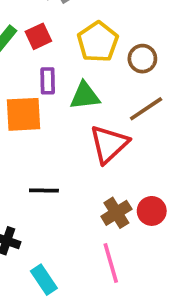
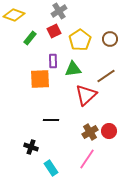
red square: (38, 36) -> (54, 31), moved
brown circle: (142, 59) -> (110, 39), moved
pink line: (111, 263) -> (87, 159), turned 50

